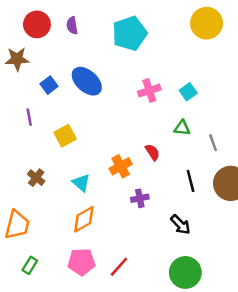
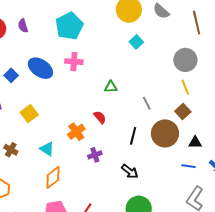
pink cross: (149, 91) -> (74, 62), moved, turned 30
cyan square: (188, 92) -> (136, 42), moved
green triangle: (182, 128) -> (111, 87), moved
black line: (191, 181) -> (133, 136), turned 36

